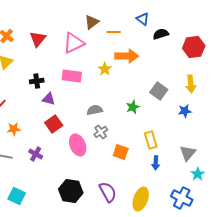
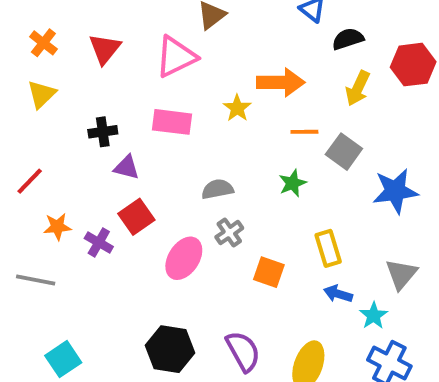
orange line: (114, 32) -> (304, 132), moved
yellow arrow: (191, 84) -> (358, 88), moved, turned 30
blue star: (185, 111) -> (395, 191), size x1.6
pink ellipse: (78, 145) -> (184, 258), turned 55
purple cross: (36, 154) -> (99, 242), moved
blue arrow: (156, 163) -> (338, 294), turned 104
cyan star: (198, 174) -> (374, 316), moved
cyan square: (17, 196) -> (63, 359), turned 30

